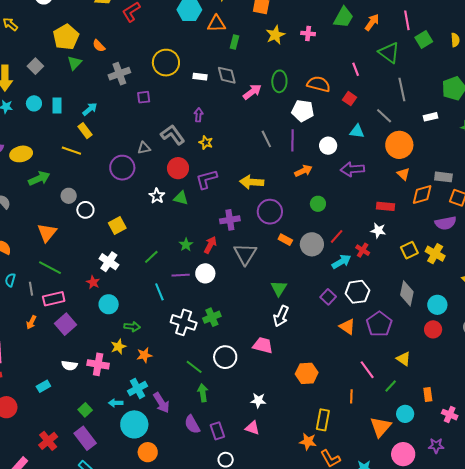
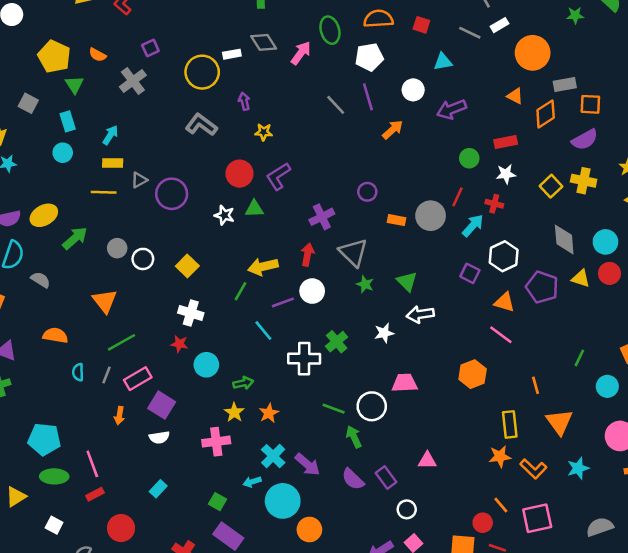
yellow circle: (166, 63) -> (202, 72), moved
purple square: (144, 97) -> (150, 48), moved
cyan circle: (34, 103) -> (63, 153), moved
cyan rectangle: (57, 105) -> (68, 121), moved
white rectangle: (431, 117) -> (500, 25), moved
yellow rectangle: (85, 131) -> (113, 163), turned -35
gray L-shape: (173, 135) -> (201, 125), moved
orange circle: (399, 145) -> (533, 53), moved
gray triangle: (144, 148) -> (139, 180), moved
yellow arrow: (252, 182) -> (263, 267), moved
green circle: (318, 204) -> (469, 158), moved
purple circle: (270, 212) -> (367, 192), size x0.6
green star: (186, 245) -> (365, 284), moved
green line: (50, 268) -> (122, 342), turned -40
gray line: (31, 289) -> (107, 375), turned 48
white arrow: (281, 316) -> (420, 314), turned 75
pink trapezoid: (263, 345) -> (405, 383), moved
white circle: (225, 357) -> (372, 406), moved
yellow triangle: (404, 359) -> (581, 278), moved
white semicircle: (69, 365) -> (159, 437), moved
pink line: (367, 370) -> (501, 335), moved
white star: (258, 400) -> (384, 333), moved
orange triangle: (381, 427) -> (559, 422), moved

